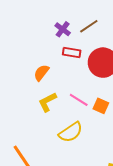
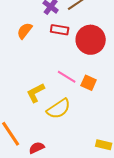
orange semicircle: (41, 73) -> (25, 31), moved
yellow L-shape: (47, 102) -> (36, 93), moved

